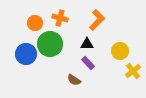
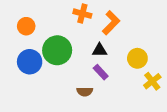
orange cross: (60, 18) -> (82, 14), moved
orange circle: (35, 23) -> (26, 26), moved
brown semicircle: (74, 80) -> (85, 92), turned -32

